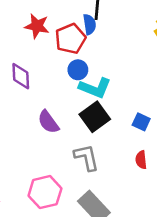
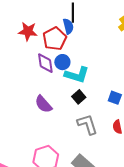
purple diamond: (21, 76) -> (45, 63), moved
black square: (95, 117) -> (79, 97), size x0.6
gray L-shape: (86, 157) -> (87, 124), moved

